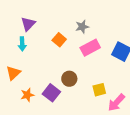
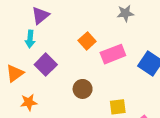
gray star: (82, 27) -> (125, 13), moved
orange square: (59, 40) -> (87, 41), moved
purple square: (51, 93) -> (46, 65), moved

